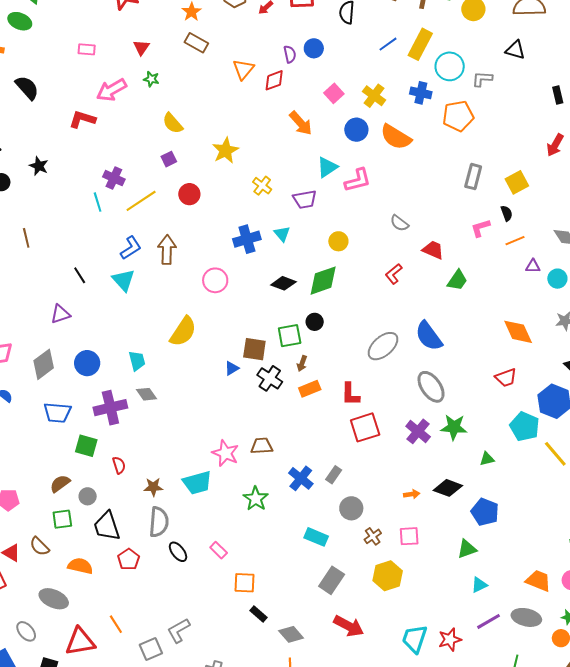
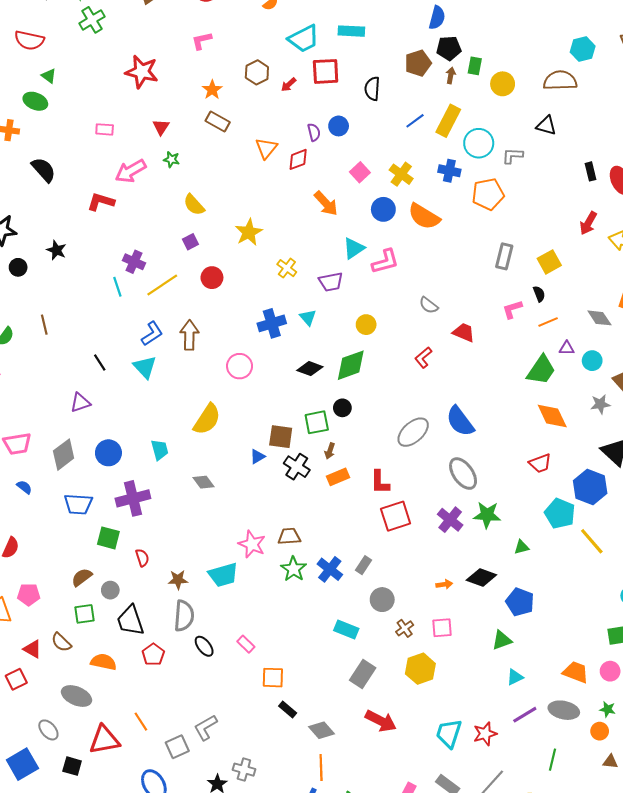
green trapezoid: (457, 280) -> (541, 370), moved, size x1.4
gray diamond: (147, 394) -> (203, 482), moved
green star: (256, 499) -> (294, 569), moved

